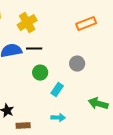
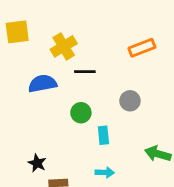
black line: (34, 49) -> (85, 72), moved
cyan rectangle: (57, 90) -> (103, 135), turned -40

